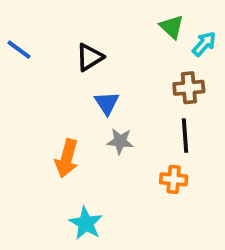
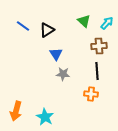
green triangle: (172, 27) -> (84, 21), moved
blue line: (19, 50) -> (23, 26), moved
orange arrow: (67, 158) -> (16, 111), moved

